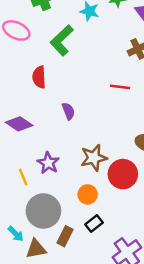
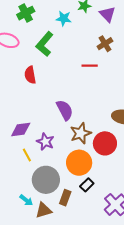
red line: (120, 87) -> (90, 66), moved
purple semicircle: (68, 111) -> (65, 110), moved, size x1.5
purple diamond: (19, 124) -> (21, 129), moved, turned -35
orange circle: (88, 194) -> (79, 163), size x1.6

